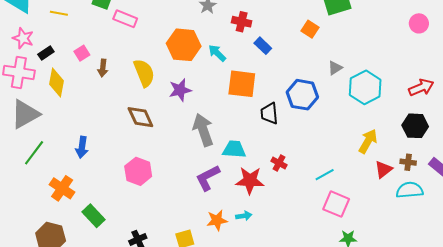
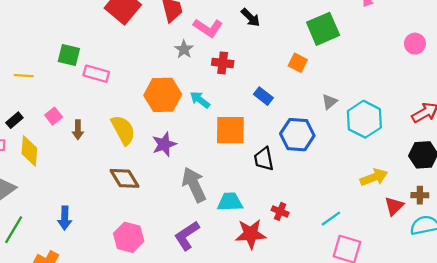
blue rectangle: (263, 46) -> (263, 96), moved
yellow arrow: (368, 141) -> (374, 177), turned 45
purple L-shape: (208, 178) -> (187, 236), moved

